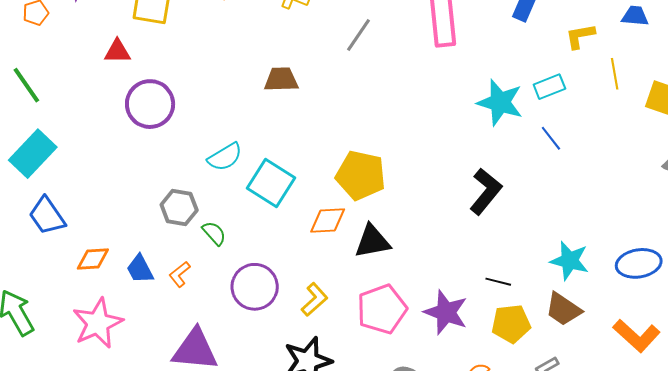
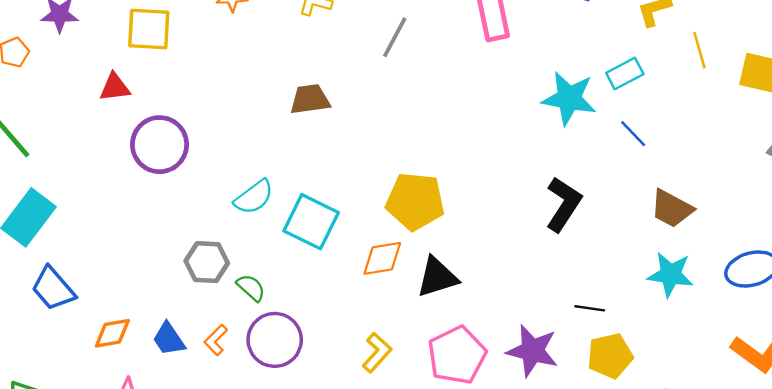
purple circle: (255, 287) -> (275, 340), moved
brown trapezoid: (563, 309) -> (672, 209), moved

